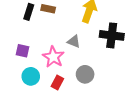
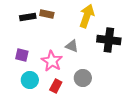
black rectangle: (29, 12) -> (28, 17), turned 63

